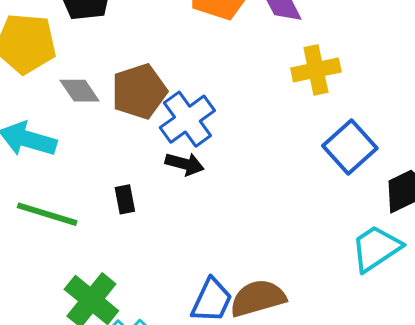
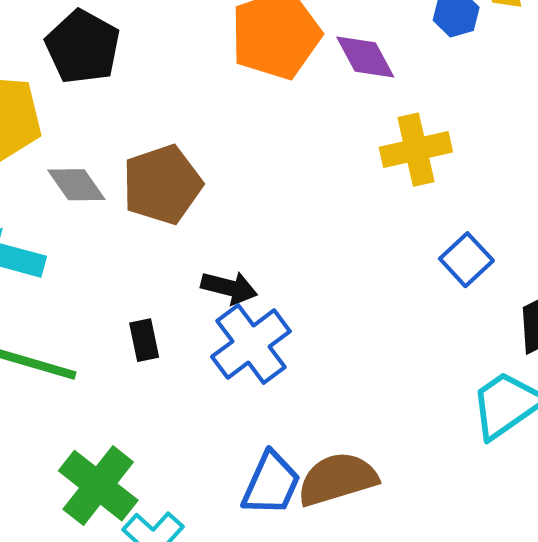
blue cross: (187, 119) -> (251, 344), moved
blue square: (350, 147) -> (466, 260), size x0.7

